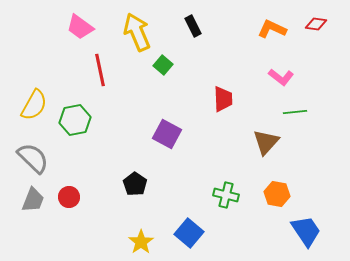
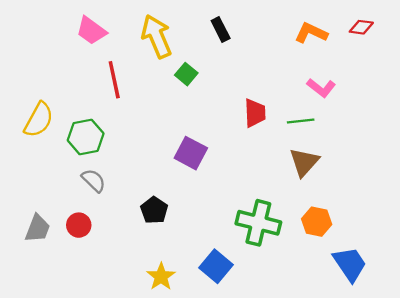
green line: (295, 112) -> (301, 121), moved
gray semicircle: (33, 158) -> (94, 180), moved, size x0.7
green cross: (226, 195) -> (258, 223), size x1.5

